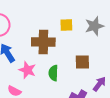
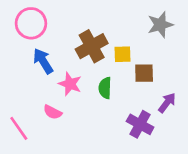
yellow square: (66, 25) -> (123, 54), moved
brown cross: (43, 42) -> (92, 46), turned -30

